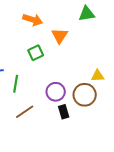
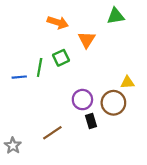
green line: (16, 84) -> (40, 67), moved
brown line: (25, 112) -> (52, 133), moved

